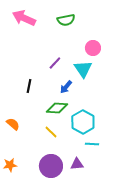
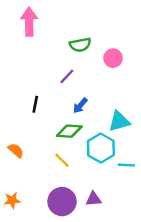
pink arrow: (24, 18) -> (29, 22), turned 65
green semicircle: (66, 20) -> (80, 45), moved
cyan triangle: (83, 69) -> (119, 121), moved, turned 48
cyan line: (92, 144) -> (126, 165), moved

